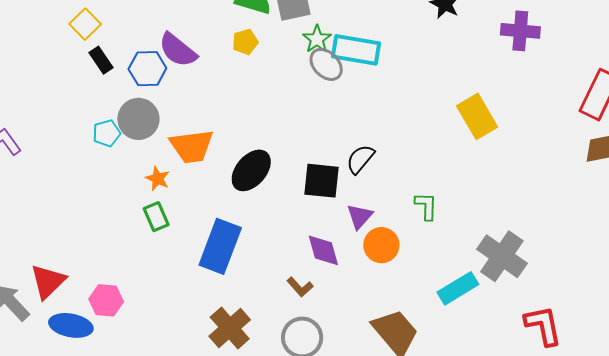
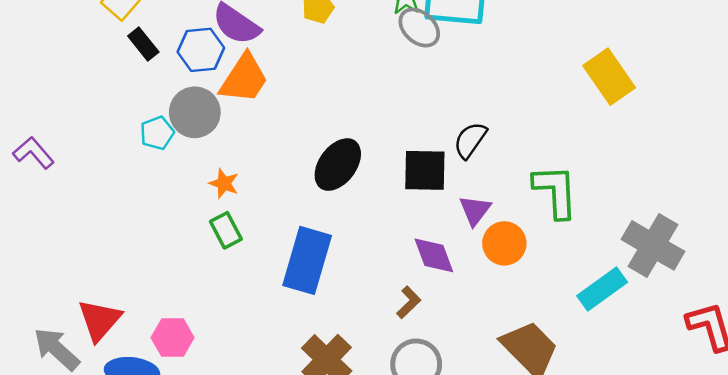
orange trapezoid: (192, 146) -> (244, 79), moved, turned -45
green L-shape: (426, 206) -> (556, 191), size x1.6
brown L-shape: (300, 287) -> (409, 302), turned -88

